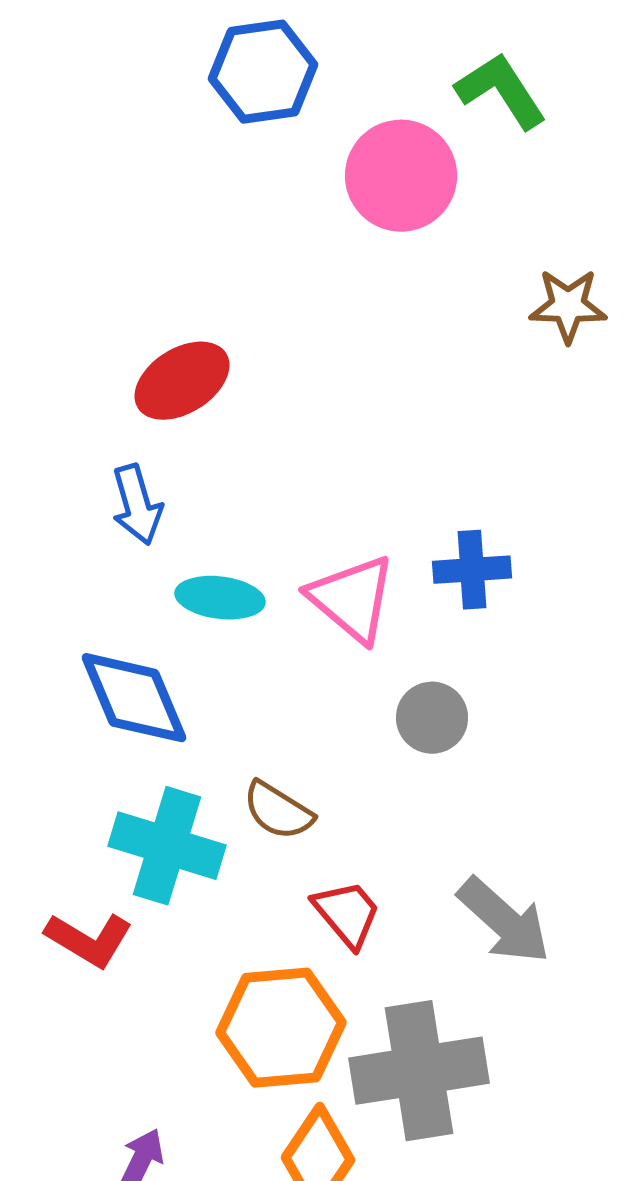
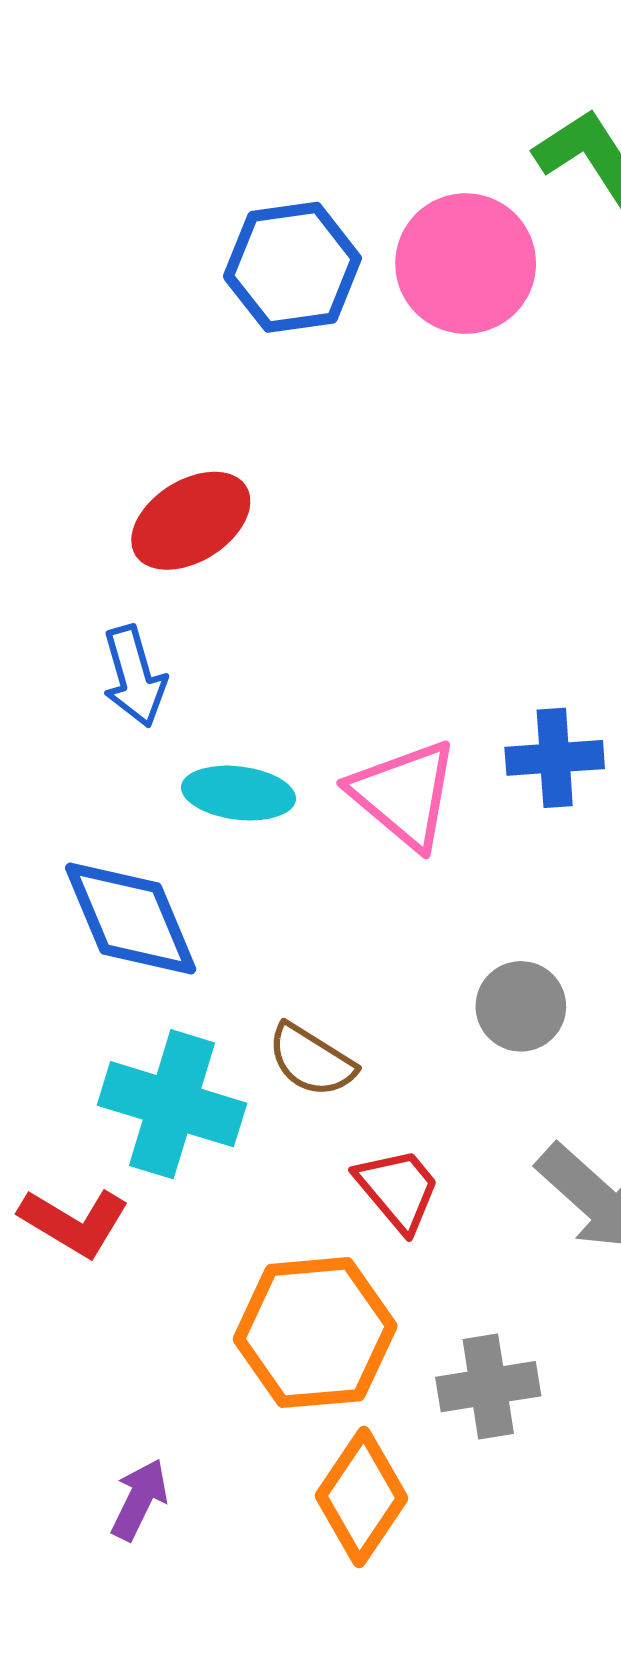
blue hexagon: (263, 72) -> (292, 267), moved
gray circle: (432, 718) -> (521, 1006), moved
gray cross: (419, 1071) -> (488, 1387), size x0.6

